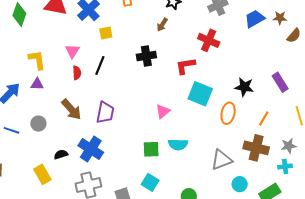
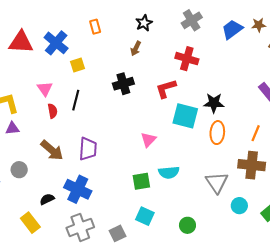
black star: (244, 87) -> (214, 103), moved
gray triangle: (221, 160) -> (217, 182), turned -35

